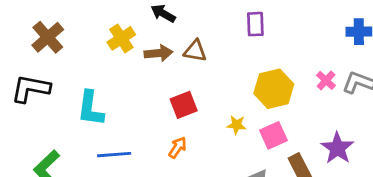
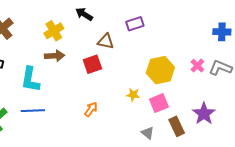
purple rectangle: (255, 24) -> (135, 24), moved, turned 72
brown arrow: (158, 53) -> (55, 56), moved
red square: (184, 105) -> (92, 64), moved
blue line: (114, 155) -> (33, 111), moved

